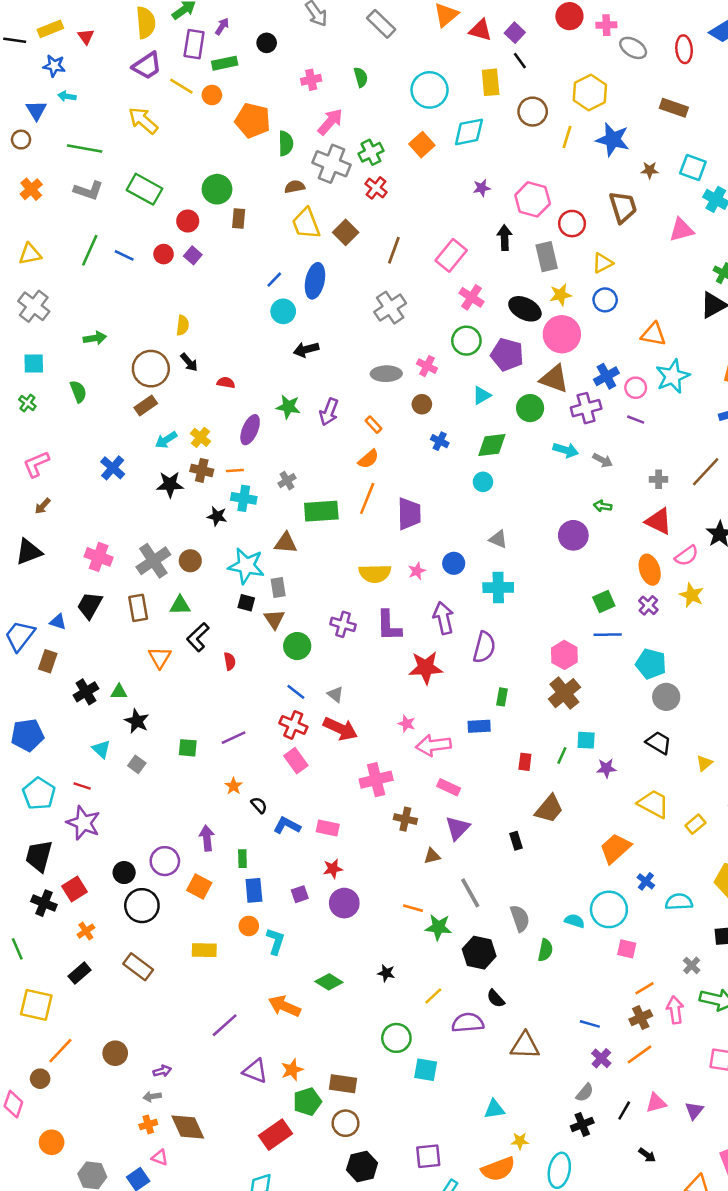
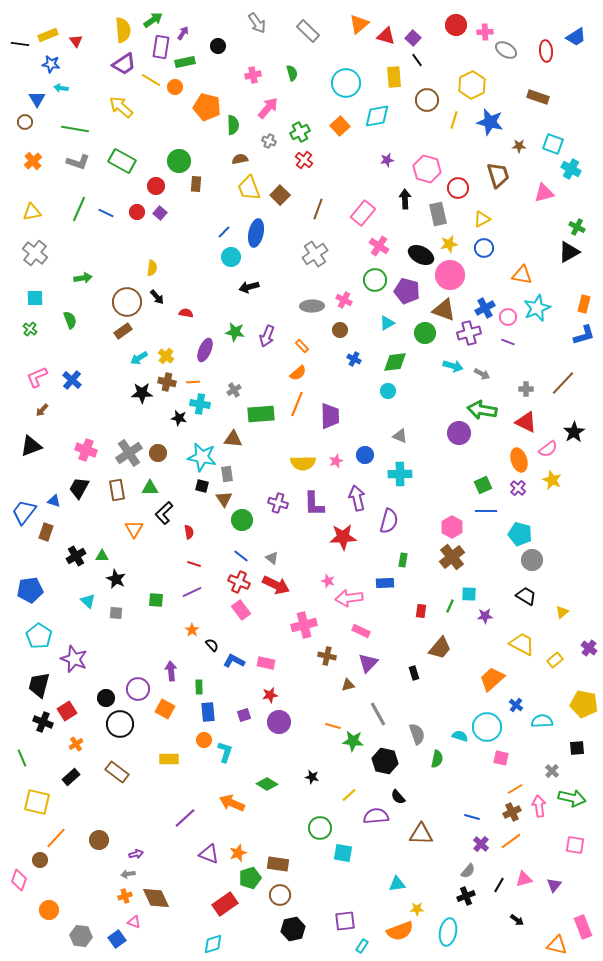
gray cross: (332, 164) -> (269, 141), size x0.5
blue cross: (113, 468) -> (72, 380), moved
green arrow: (603, 506) -> (482, 410), size x2.0
gray square: (137, 764) -> (116, 613), turned -32
red line: (82, 786) -> (194, 564), moved

